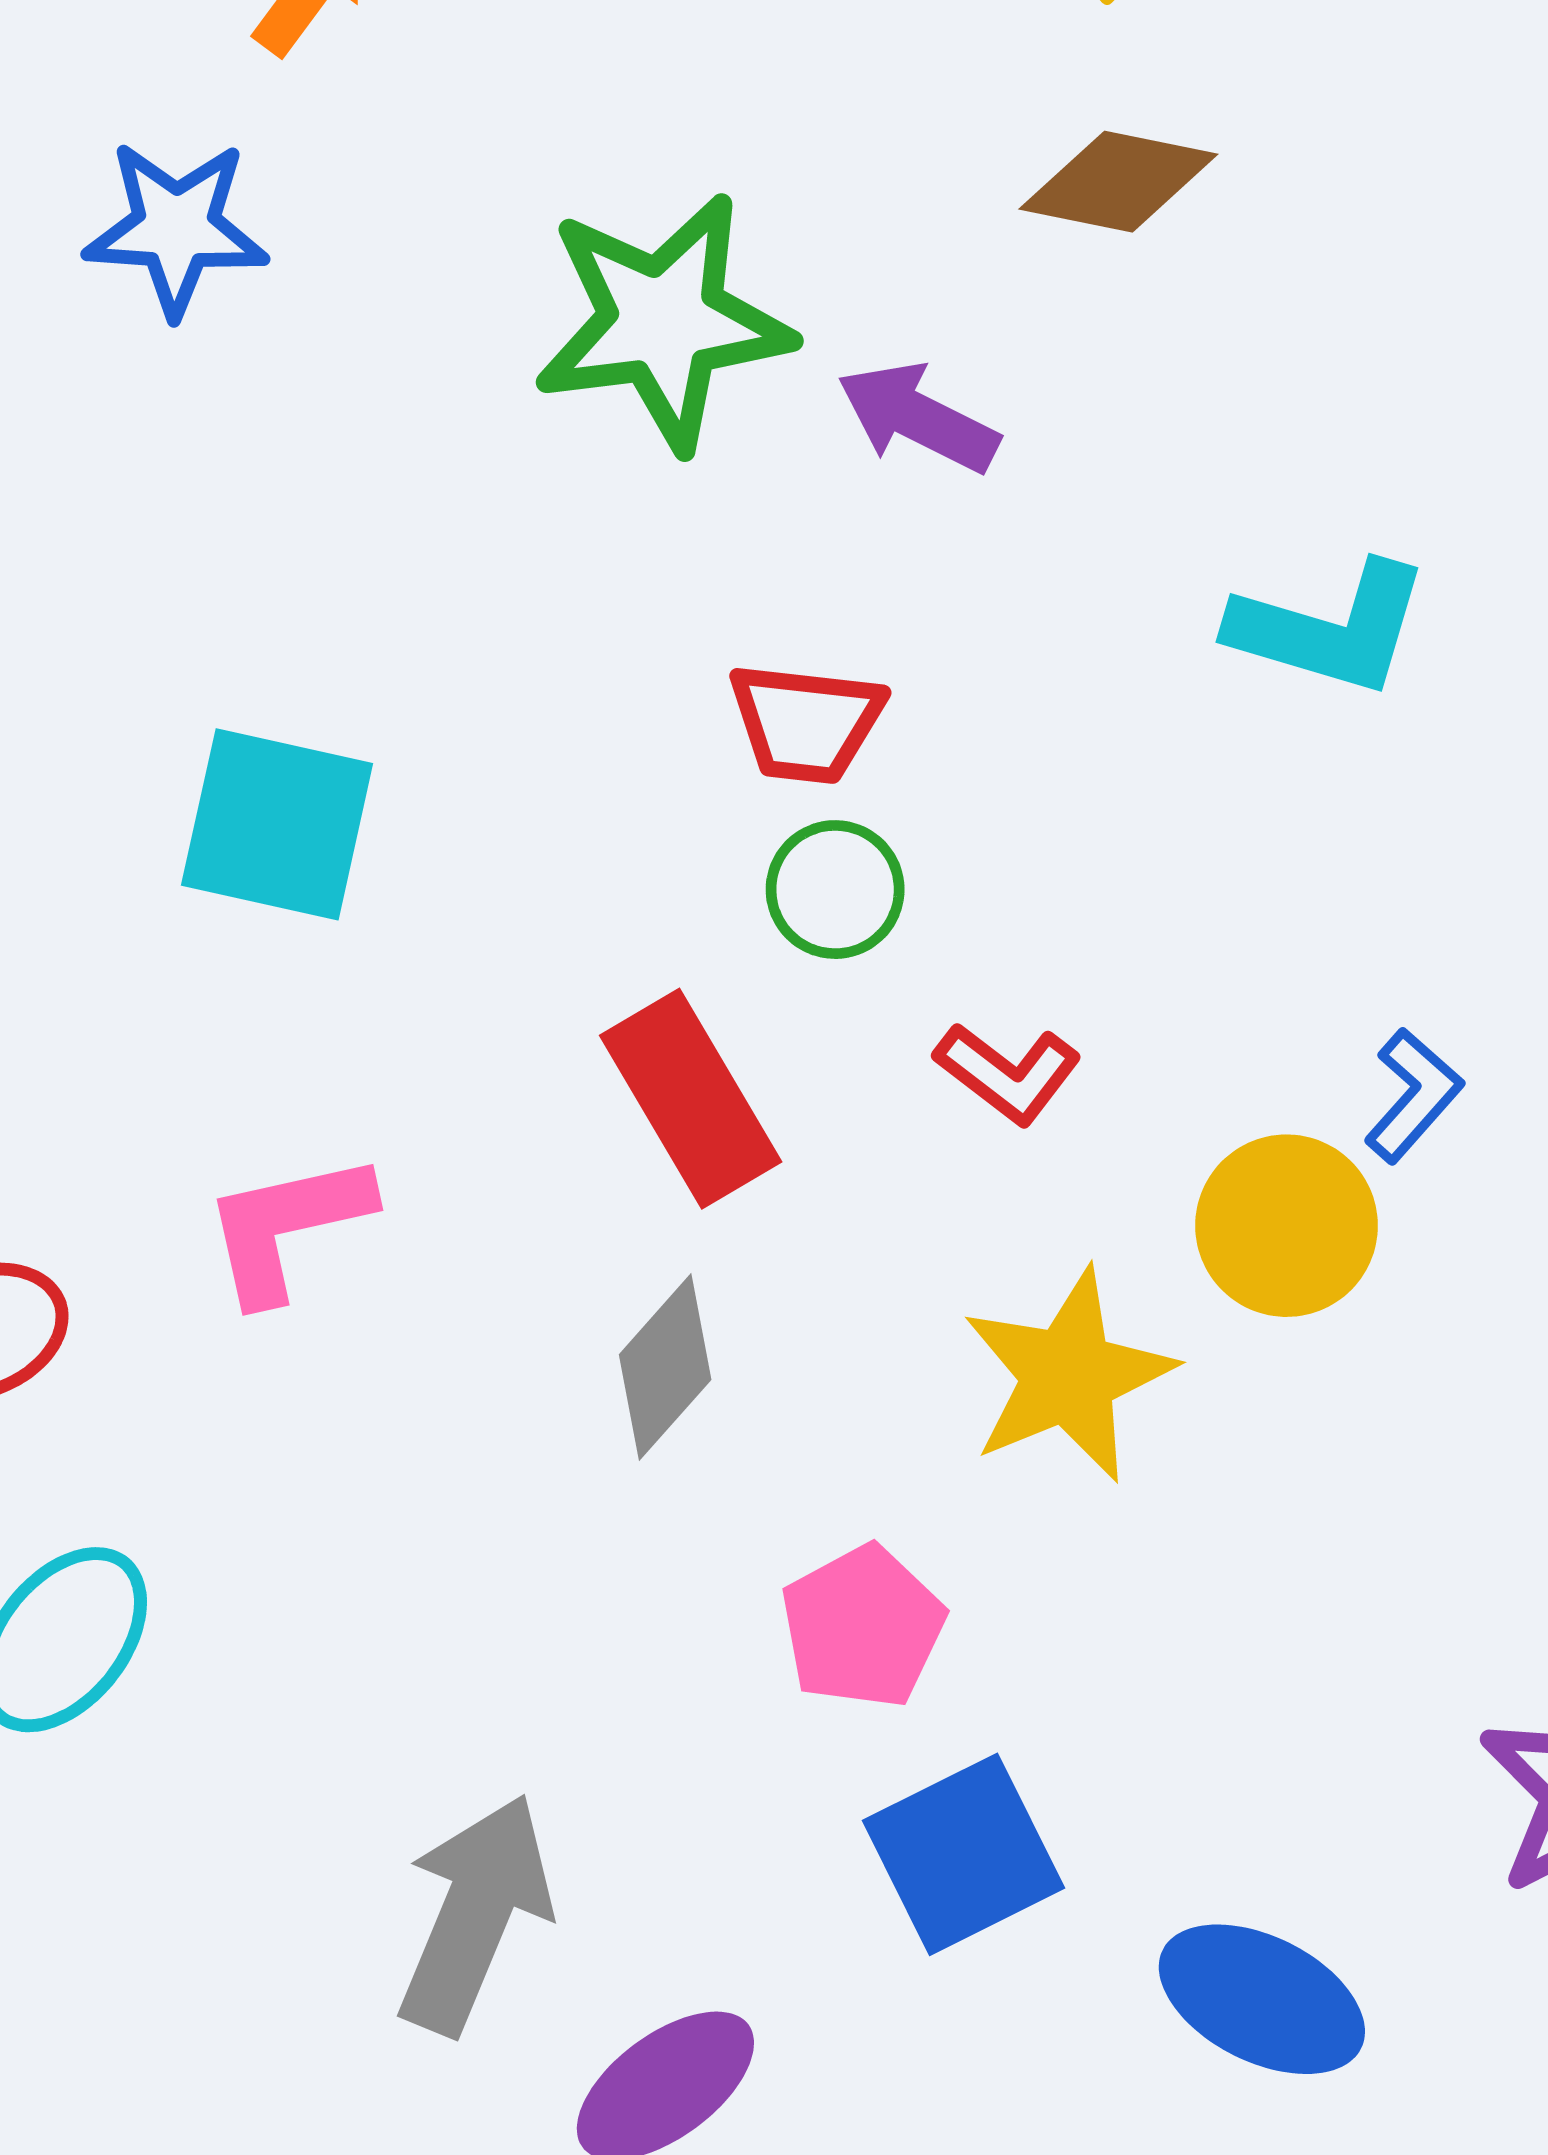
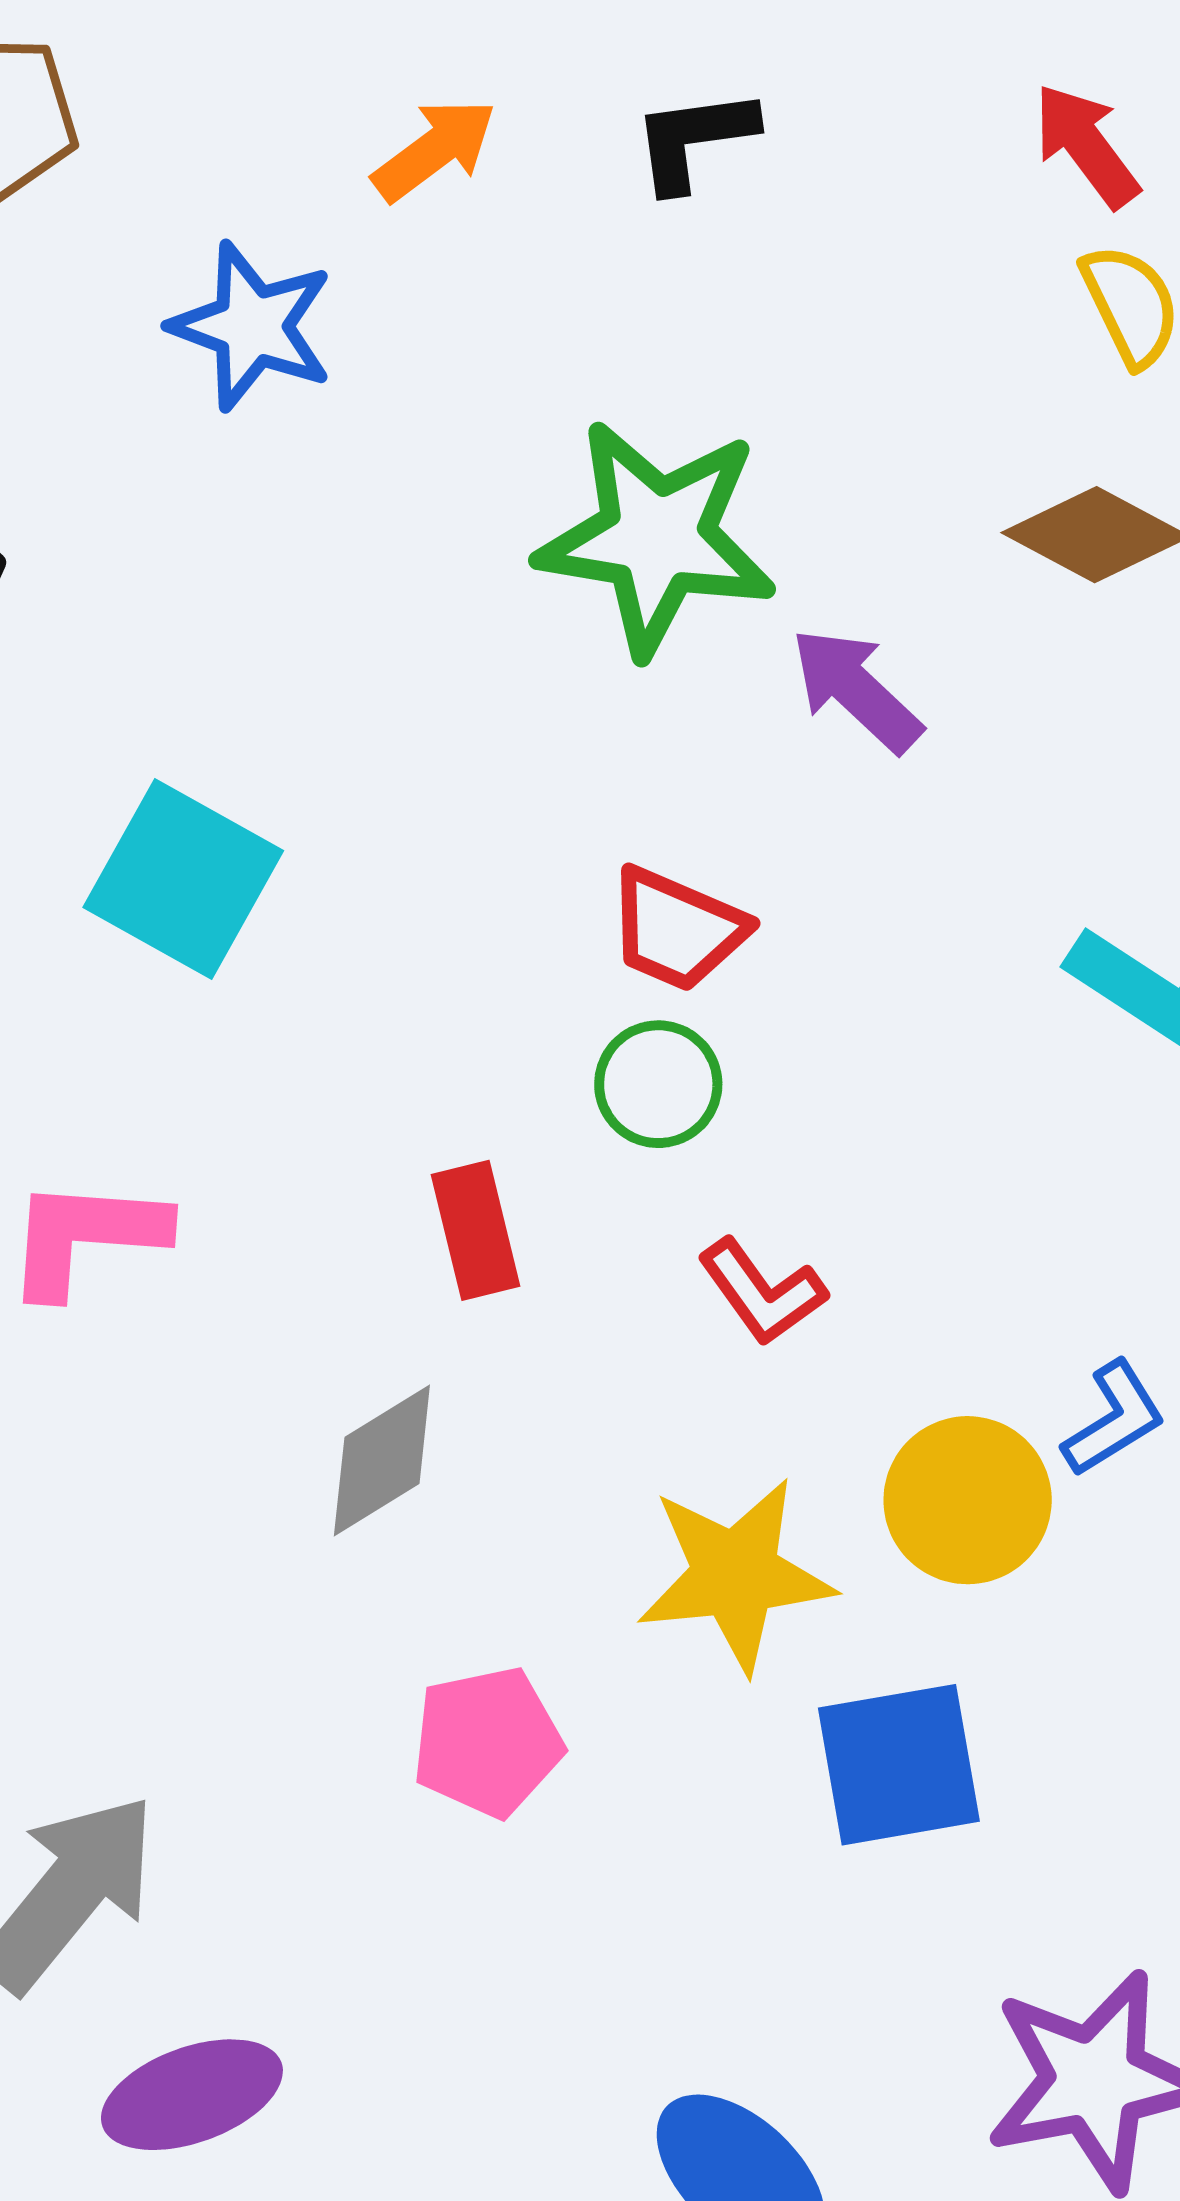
red rectangle: (691, 1099) -> (475, 1230), size x0.7
blue square: (964, 1854) -> (899, 1765), moved

